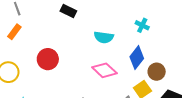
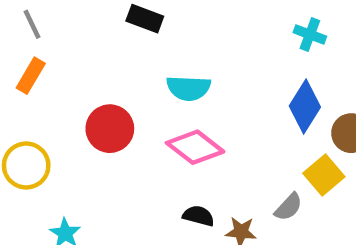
cyan semicircle: (104, 37) -> (189, 88), moved
pink diamond: (104, 70) -> (195, 147), moved

